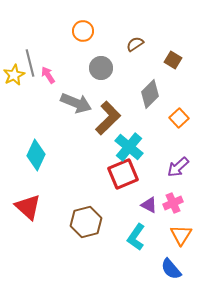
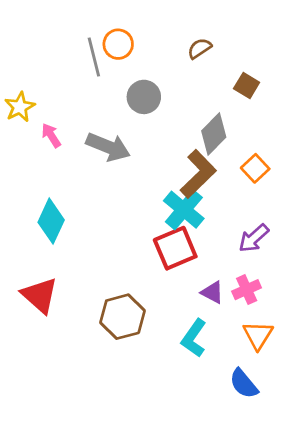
brown semicircle: (135, 44) -> (199, 48), moved
gray line: (30, 63) -> (94, 57), moved
pink arrow: (48, 75) -> (51, 135), moved
brown L-shape: (108, 118) -> (198, 174), moved

